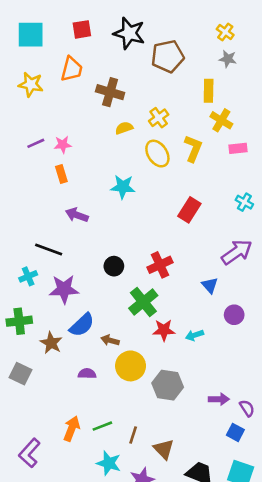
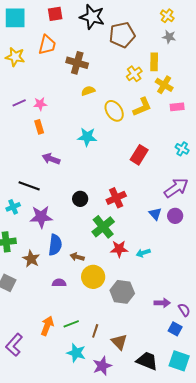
yellow cross: (159, 118) -> (134, 74), moved
yellow L-shape: (193, 148) -> (142, 107), turned 45
purple circle: (234, 315) -> (175, 216), moved
blue semicircle: (82, 325) -> (55, 245), turned -40

